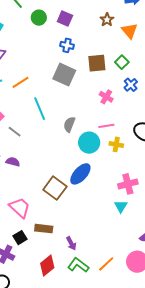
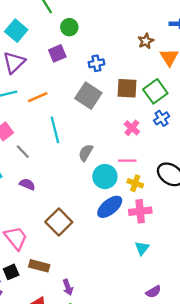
purple square: (65, 18) -> (57, 53), moved, turned 35
blue cross: (67, 45) -> (96, 63), turned -32
green square: (122, 62) -> (155, 91), size x1.5
purple semicircle: (13, 162) -> (27, 184), moved
blue ellipse: (80, 174) -> (110, 207), moved
pink cross: (128, 184) -> (140, 211), moved
cyan triangle: (121, 206) -> (142, 248), moved

